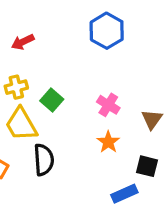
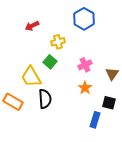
yellow cross: (16, 87) -> (58, 42), moved
pink cross: (108, 105) -> (85, 65), turned 32
blue rectangle: (124, 194) -> (95, 120), turned -49

